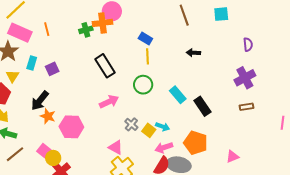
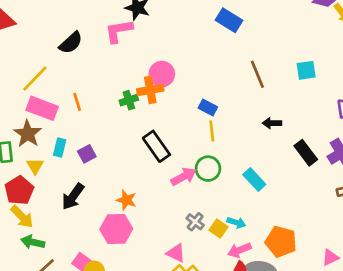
pink arrow: (109, 102) -> (184, 177), moved
black rectangle: (202, 106) -> (306, 153), moved
orange star: (48, 116) -> (126, 200), moved

